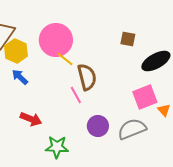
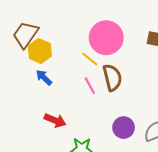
pink circle: (56, 40) -> (106, 38), moved
pink line: (76, 95) -> (90, 86), moved

